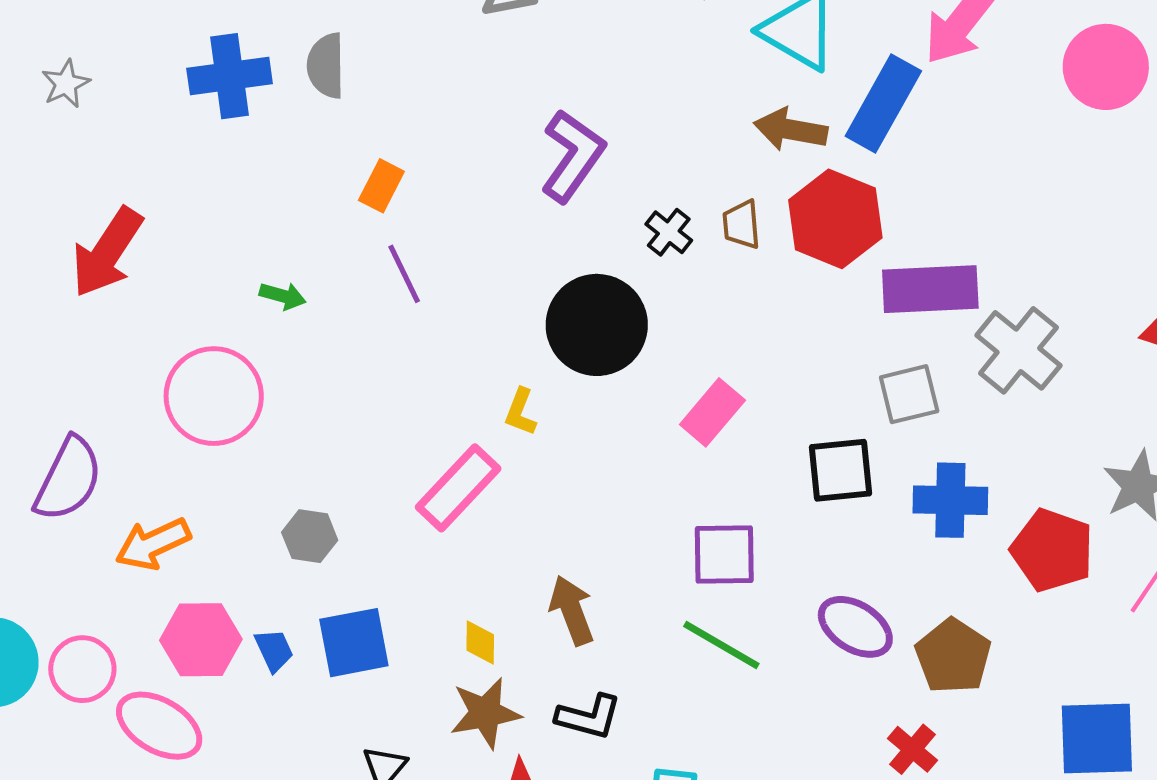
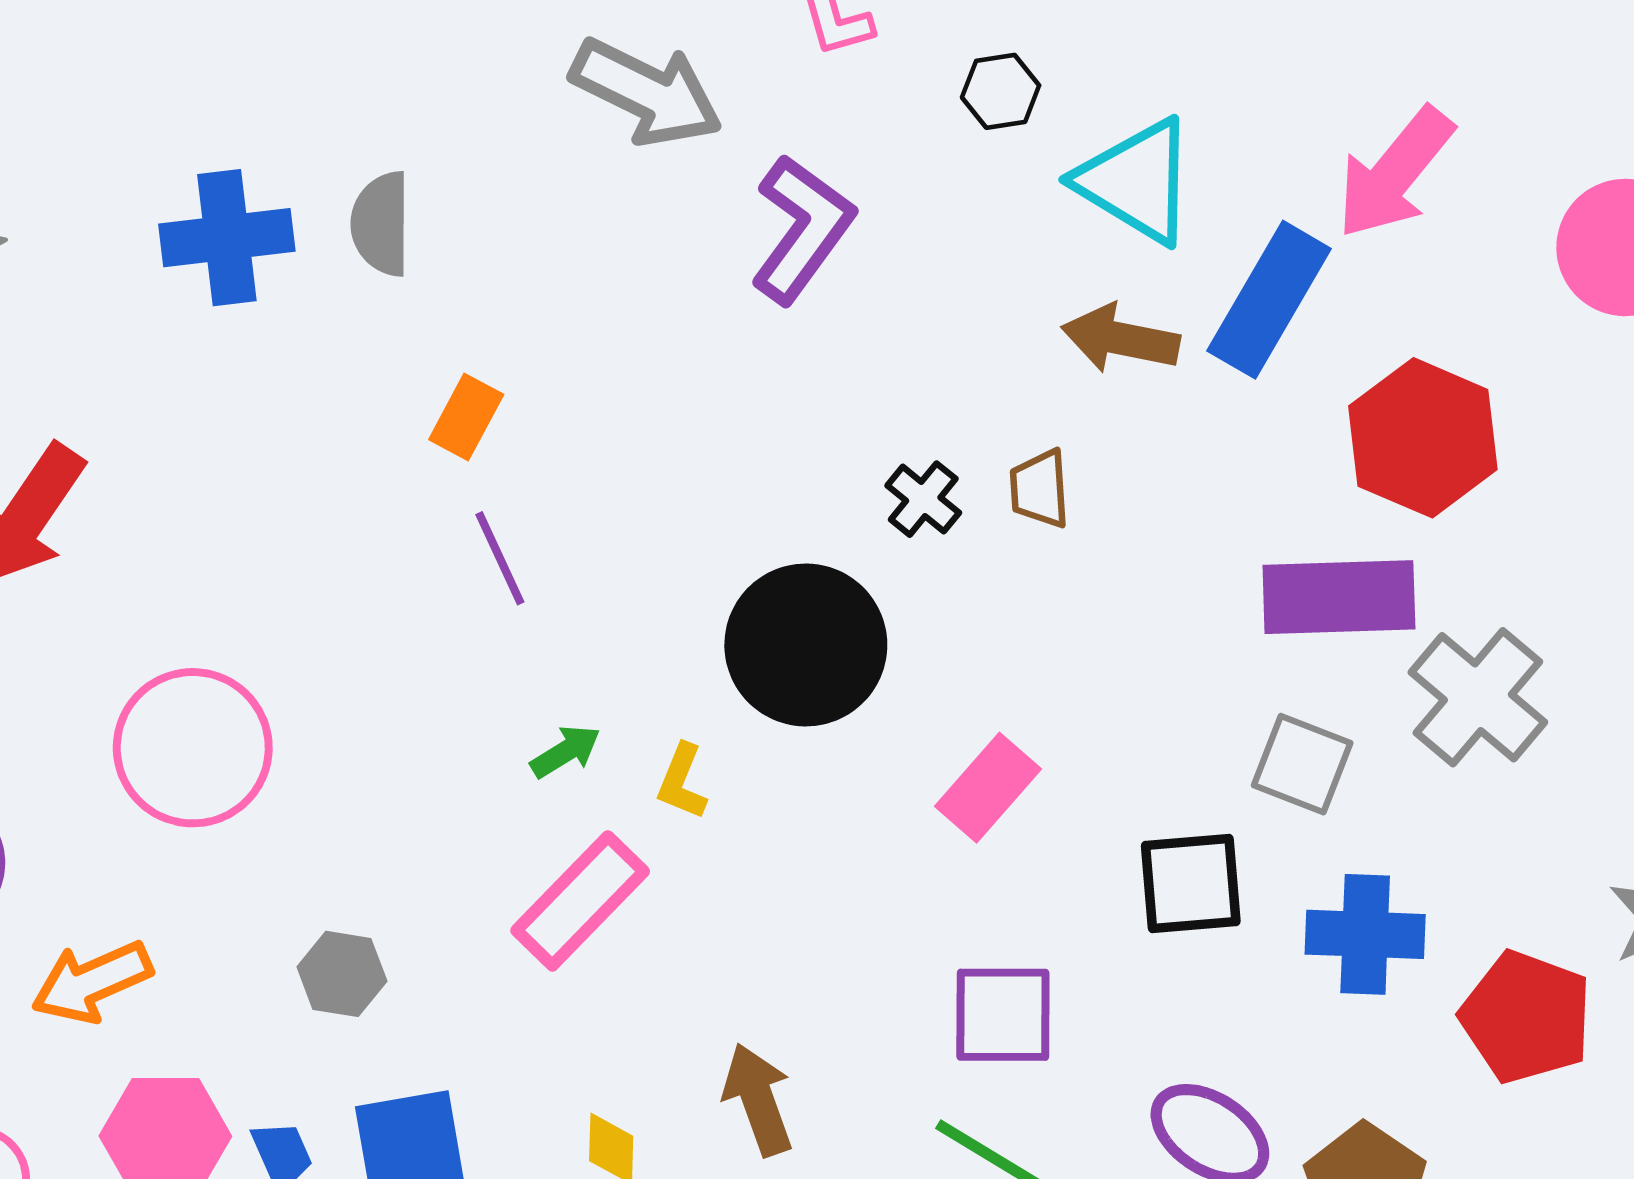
purple L-shape: (573, 156) -> (802, 229), moved
red hexagon: (835, 219) -> (1423, 438), moved
green arrow: (283, 296) -> (566, 752), moved, turned -48
gray square: (909, 394) -> (1302, 764), turned 34

